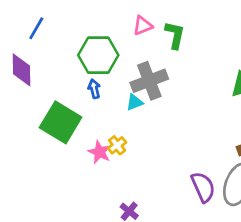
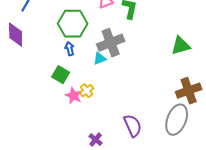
green square: (61, 122) -> (61, 75), moved, size x0.6
purple semicircle: (203, 187) -> (133, 126), moved

